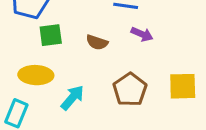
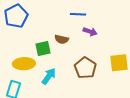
green square: (51, 35) -> (43, 48), moved

